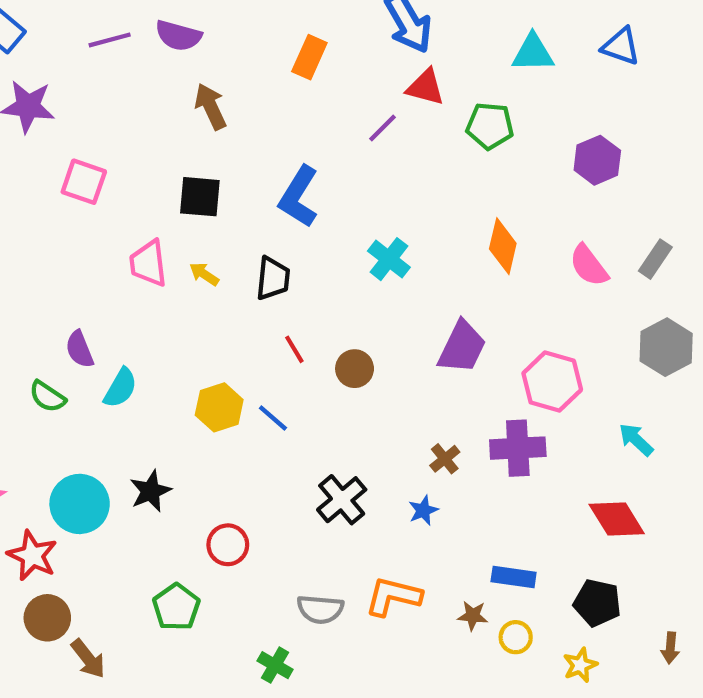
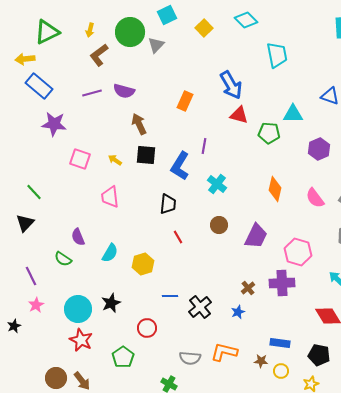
cyan triangle: (533, 53) -> (293, 114), moved
purple line: (382, 128) -> (204, 146), moved, turned -35
black square: (200, 197) -> (146, 155), moved
cyan cross: (389, 259) -> (217, 184), moved
yellow arrow: (204, 274) -> (115, 160), moved
brown circle: (355, 369) -> (219, 225), moved
cyan semicircle: (120, 388) -> (110, 253), moved
blue line: (273, 418) -> (170, 296), moved, turned -42
red star: (32, 556) -> (81, 340), moved
brown circle: (47, 618) -> (56, 378), moved

